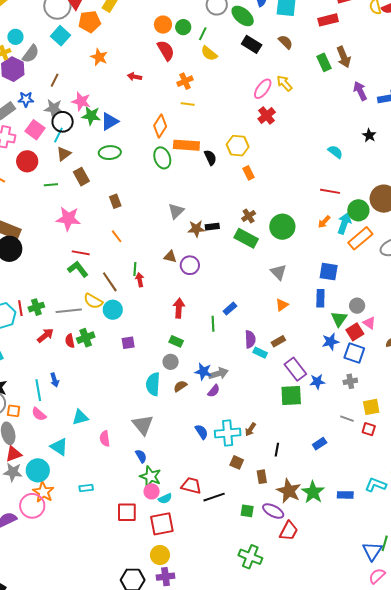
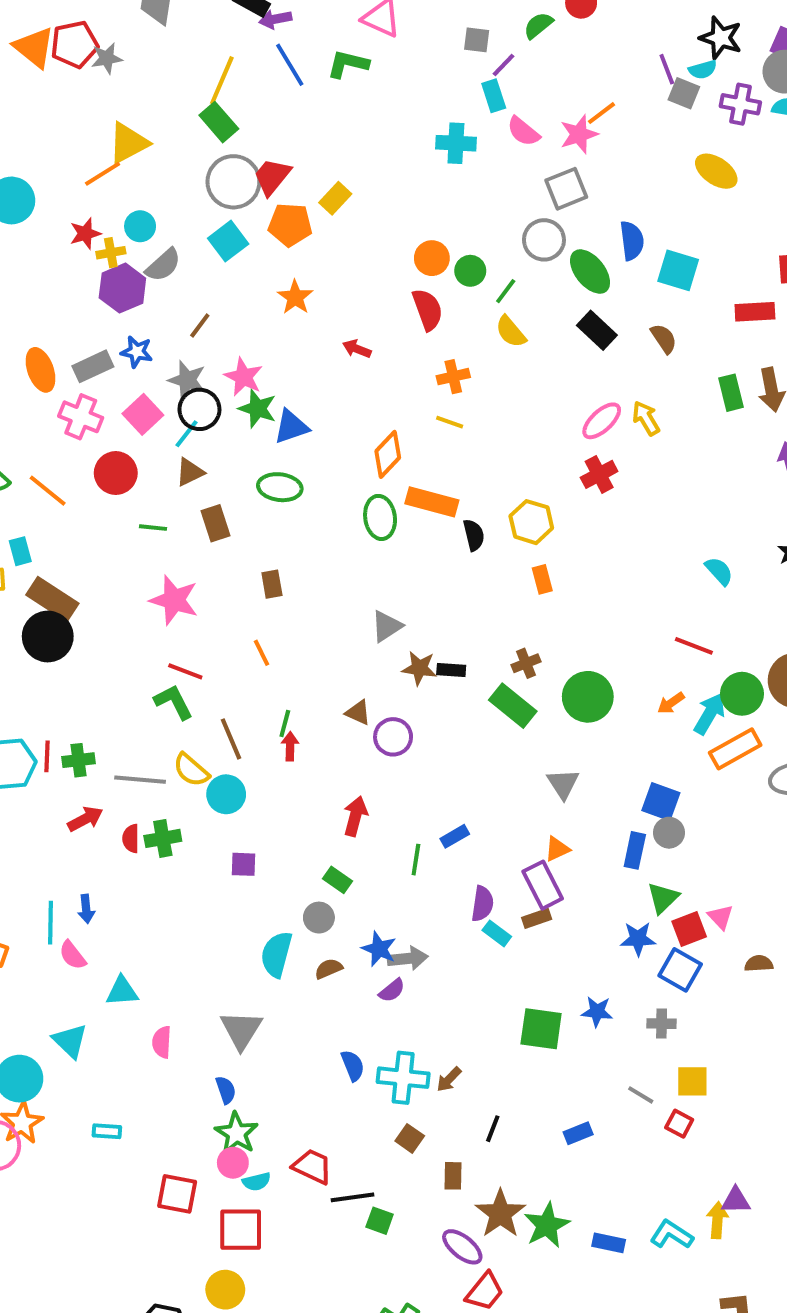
gray circle: (357, 306) -> (669, 833), moved
purple rectangle: (295, 369) -> (543, 885), moved
pink semicircle: (39, 414) -> (73, 955), moved
green square: (247, 511) -> (380, 1221), moved

